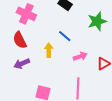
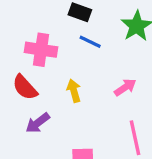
pink cross: (26, 14) -> (41, 50), moved
blue line: (65, 36) -> (90, 42), moved

